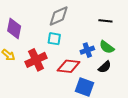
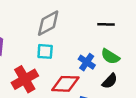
blue cross: (87, 50) -> (87, 62), turned -32

